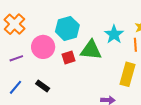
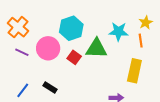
cyan star: (114, 34) -> (119, 31), turned -30
purple line: (16, 58) -> (22, 52), moved, turned 48
red square: (68, 58) -> (74, 57), turned -32

